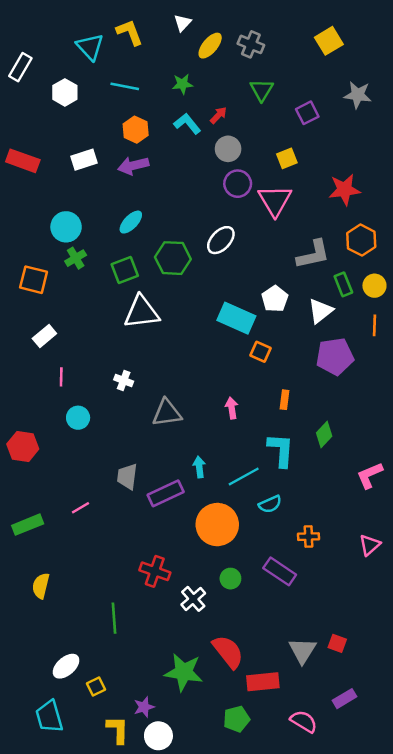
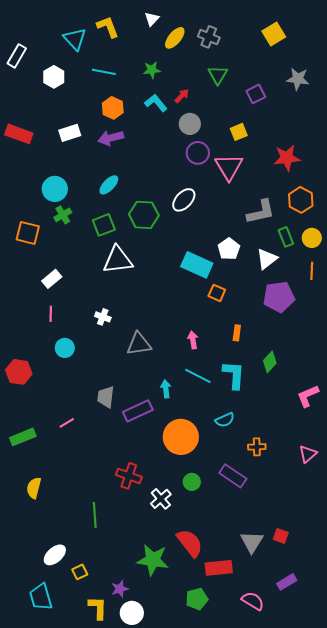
white rectangle: (44, 336) -> (52, 279), moved
cyan line: (244, 477) -> (198, 376), moved, turned 56

